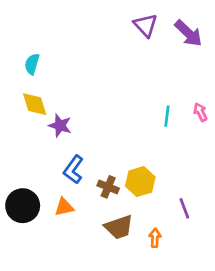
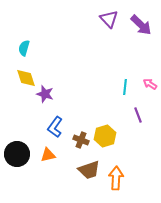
pink arrow: (200, 112) -> (150, 84), turned -32
purple line: (184, 208) -> (138, 115), moved
orange arrow: (155, 238) -> (116, 178), size x1.6

